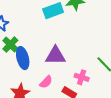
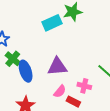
pink semicircle: (46, 82) -> (60, 91), moved

